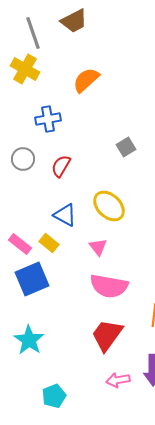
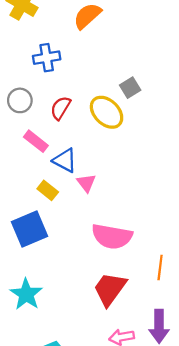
yellow ellipse: (109, 206) -> (107, 112), moved
pink rectangle: (20, 244) -> (36, 141), moved
pink triangle: (98, 247) -> (86, 183), moved

